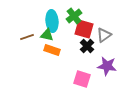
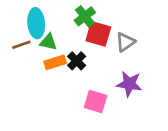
cyan ellipse: (52, 21) -> (36, 23), moved
black cross: (87, 46) -> (77, 61), moved
orange rectangle: (52, 50) -> (55, 62), turned -35

